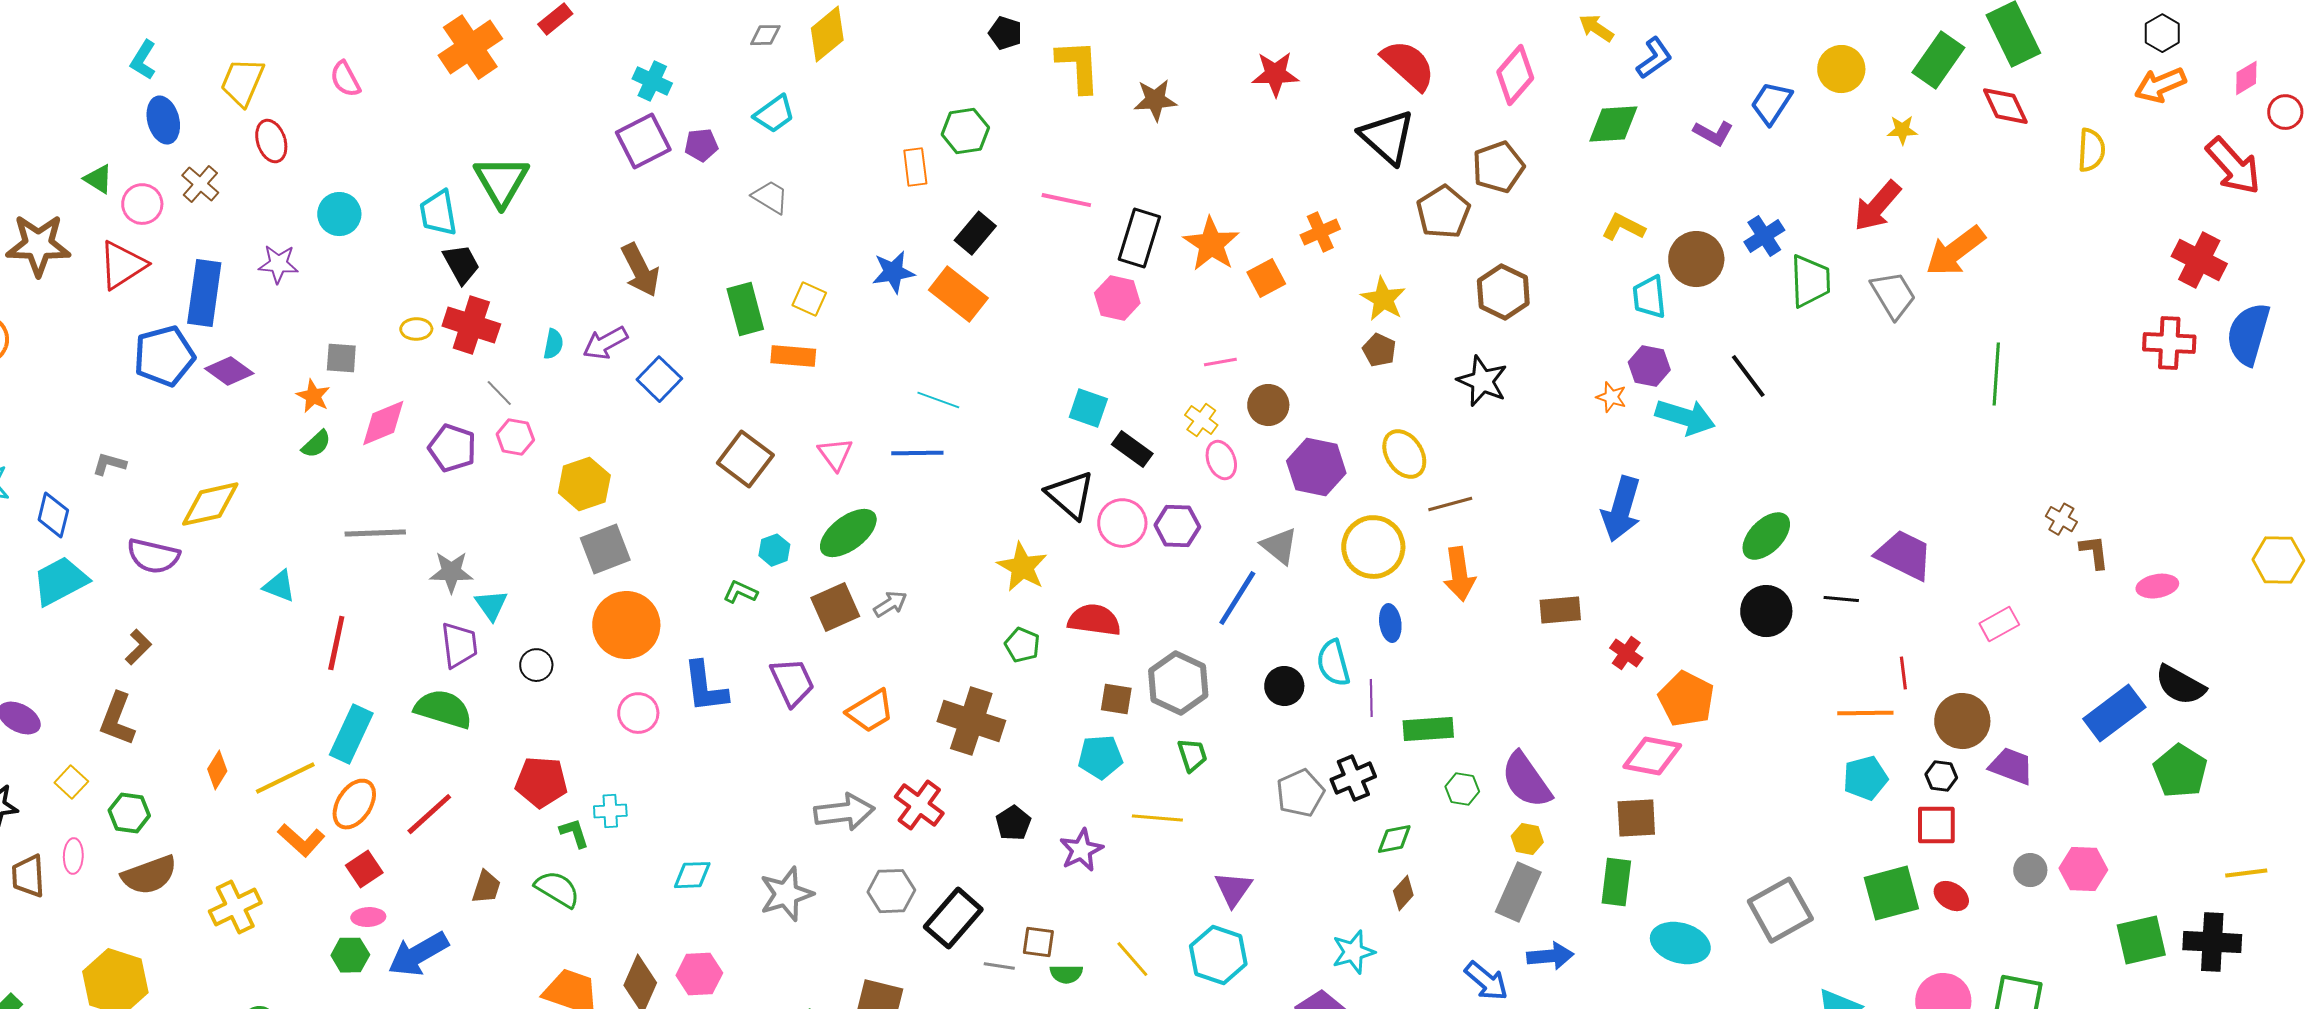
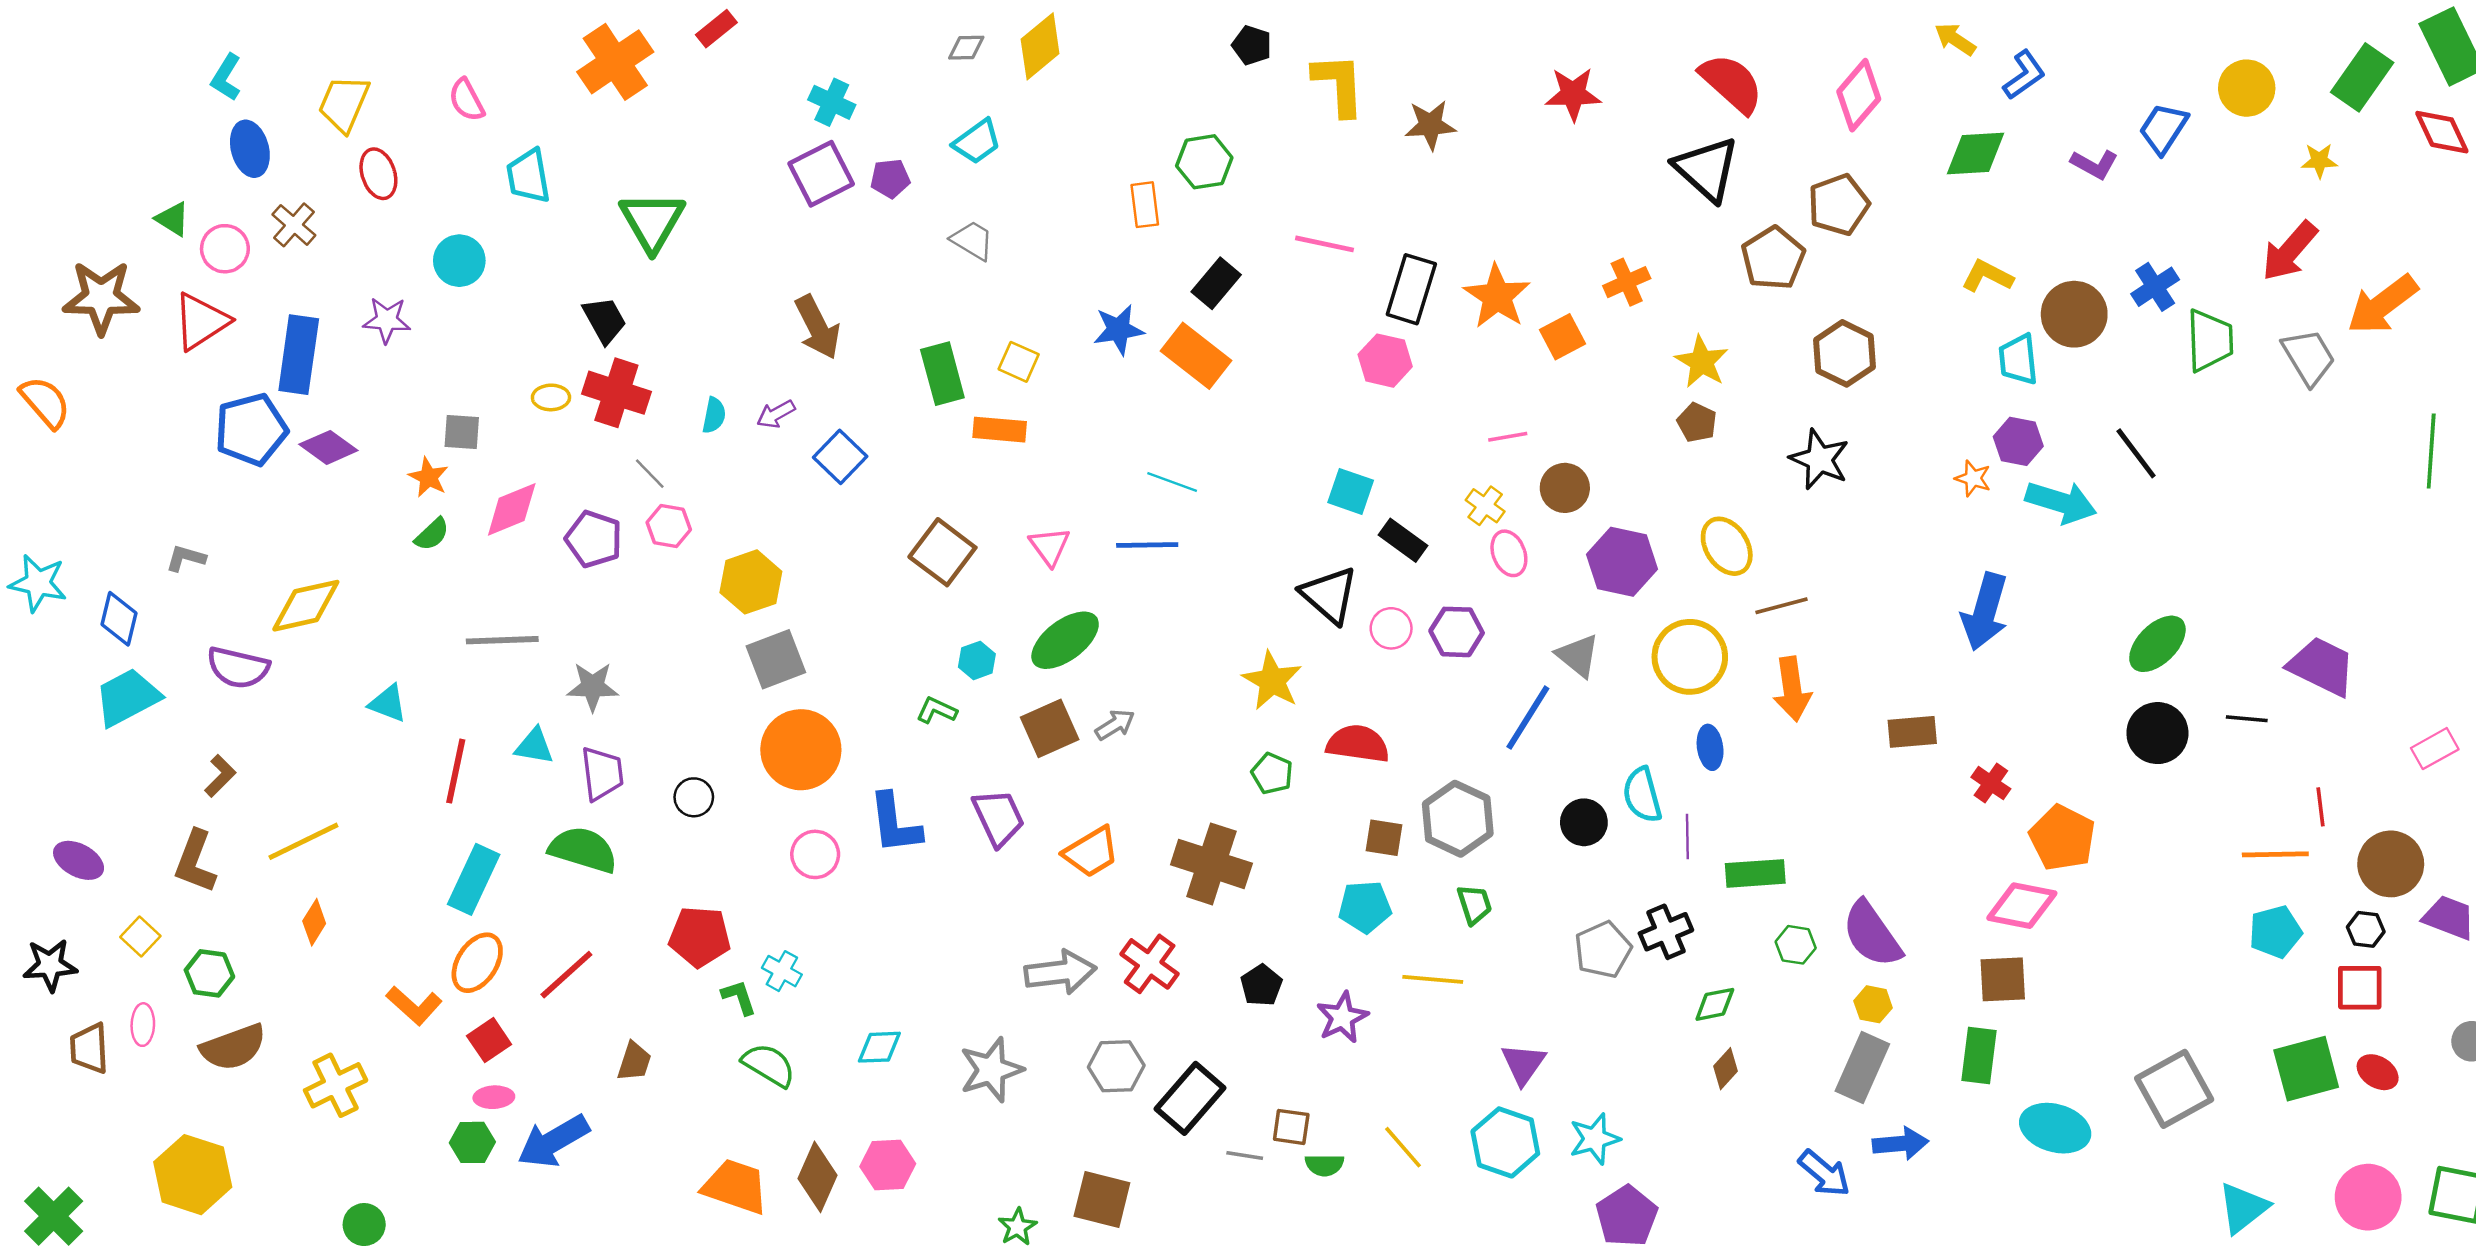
cyan trapezoid: (438, 213) -> (528, 176), moved
purple arrow: (605, 343) -> (776, 414), size x0.7
pink circle: (1122, 523) -> (1391, 628), size x0.7
cyan triangle: (491, 605) -> (534, 746), moved, turned -45
yellow line: (285, 778) -> (303, 841), moved
cyan cross: (610, 811) -> (782, 971), turned 32
green semicircle: (557, 889) -> (769, 1065), moved
cyan star: (1353, 952) -> (1595, 1139), moved

